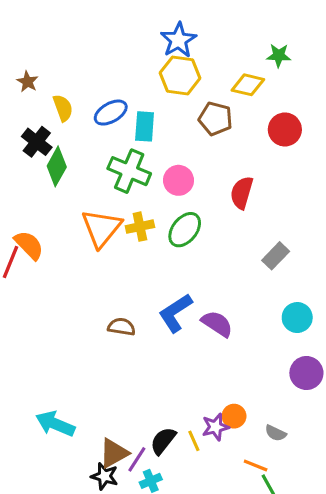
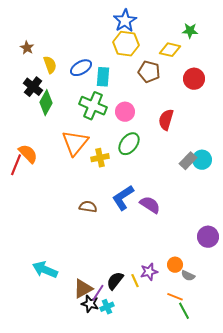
yellow cross: (140, 227) -> (100, 158), moved
cyan circle: (297, 318) -> (202, 160), moved
orange circle: (234, 416) -> (175, 265), moved
black star: (105, 476) -> (90, 304), moved

